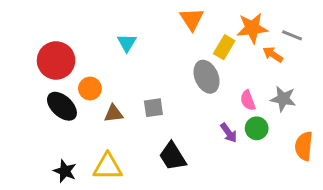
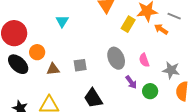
gray ellipse: (207, 77) -> (116, 58), moved
gray star: (283, 99) -> (171, 70), moved
green circle: (257, 128) -> (150, 91), moved

